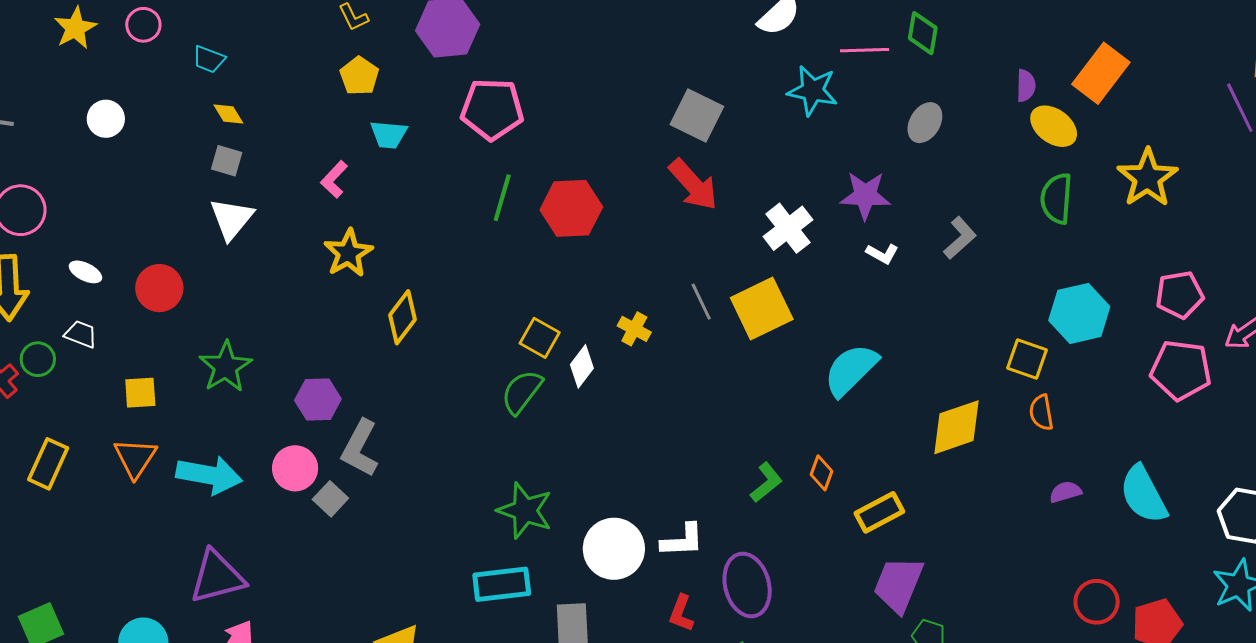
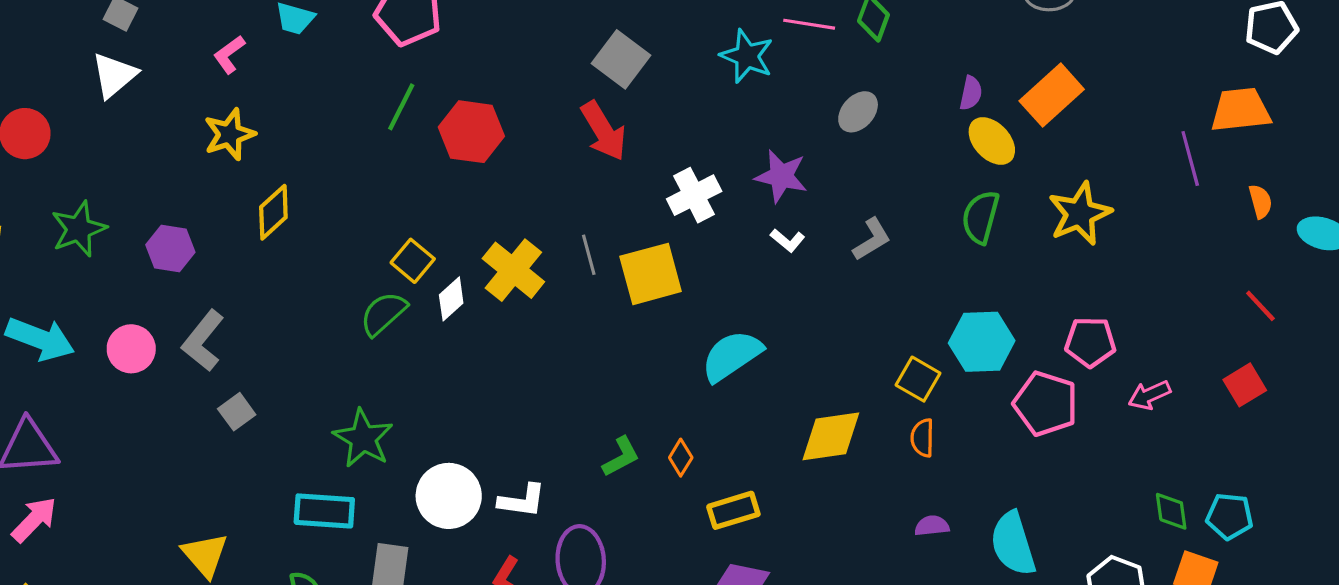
yellow cross: (634, 329) -> (513, 270), size x1.8
pink pentagon: (1181, 370) -> (1046, 404), moved
purple hexagon: (318, 400) -> (170, 249), moved
gray square: (330, 499) -> (237, 412), moved

